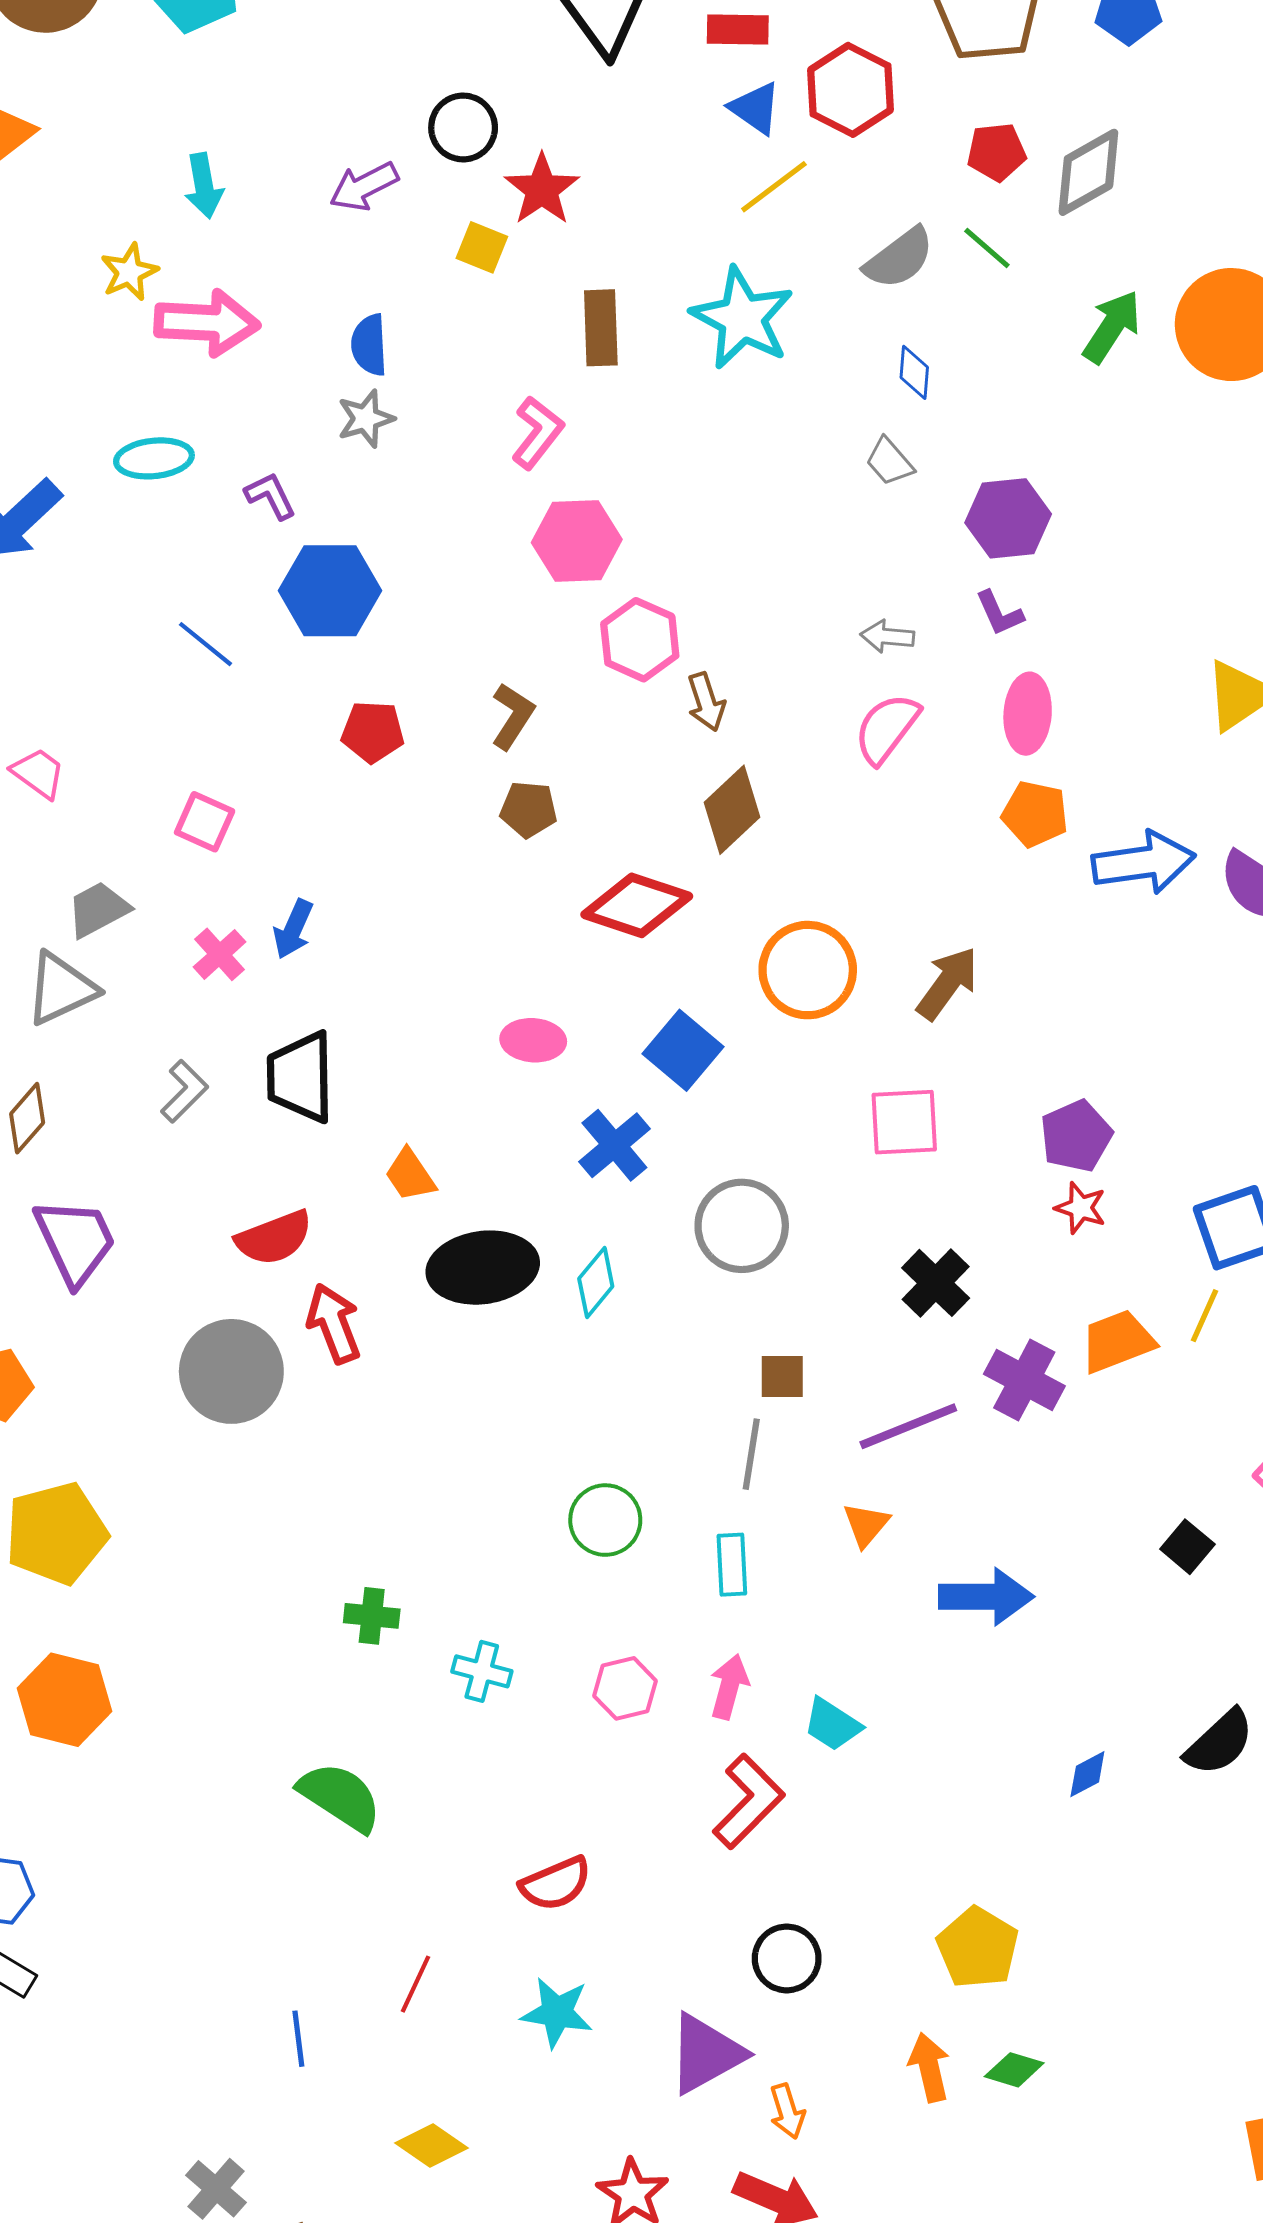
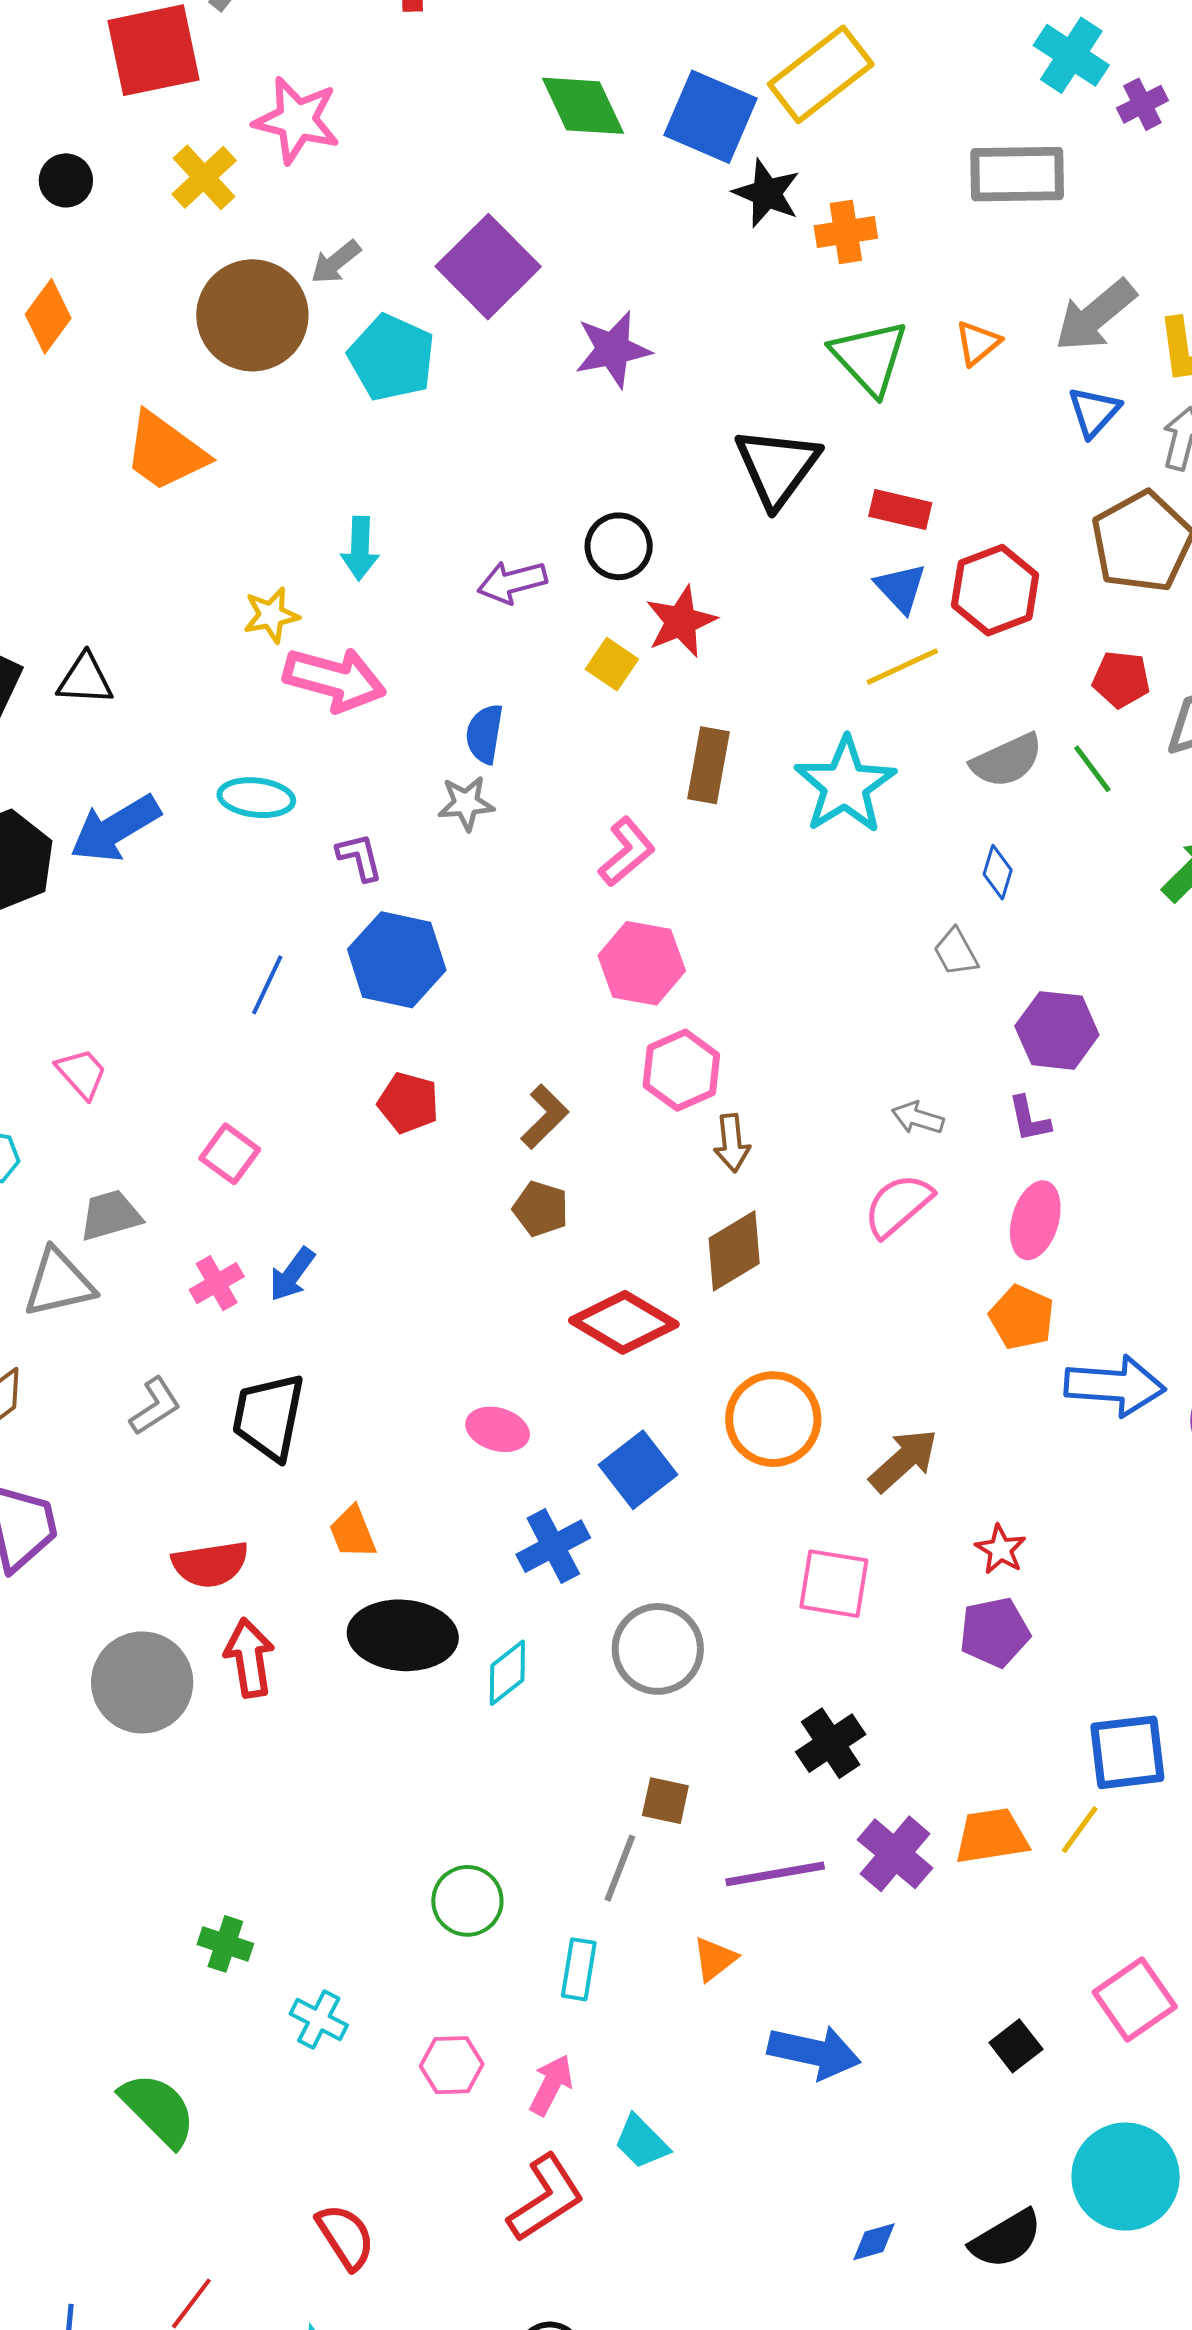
blue line: (206, 644) -> (267, 985), turned 64
red star: (1081, 1208) -> (1001, 1549), moved
red semicircle: (556, 1884) -> (345, 2237), turned -112

